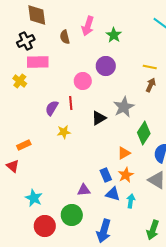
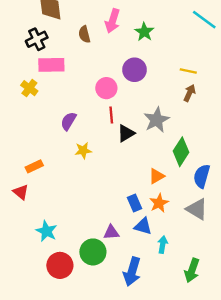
red line: (71, 103) -> (111, 115), moved
purple triangle: (84, 190) -> (111, 232), moved
cyan arrow: (131, 201) -> (163, 245), moved

